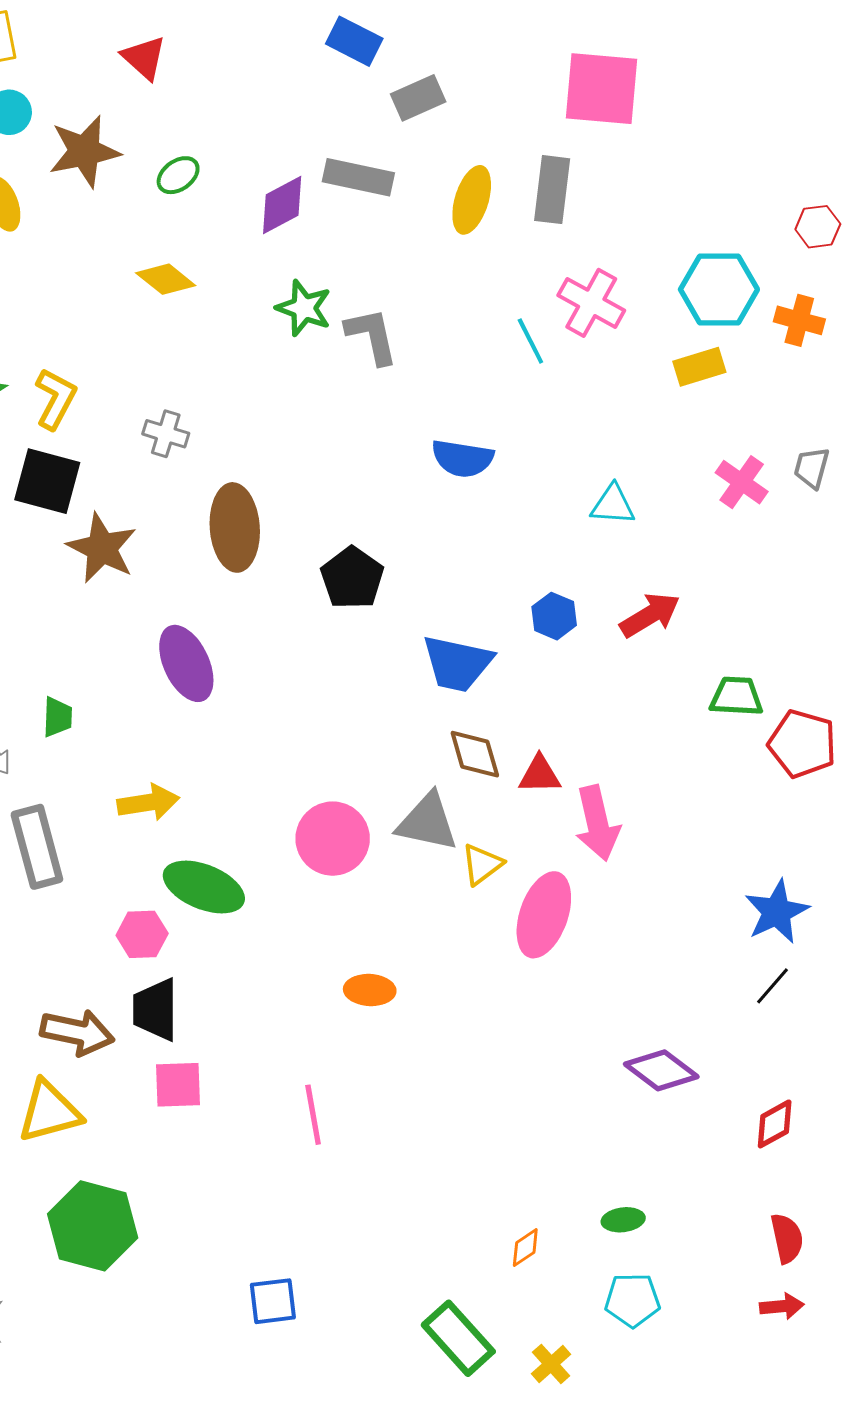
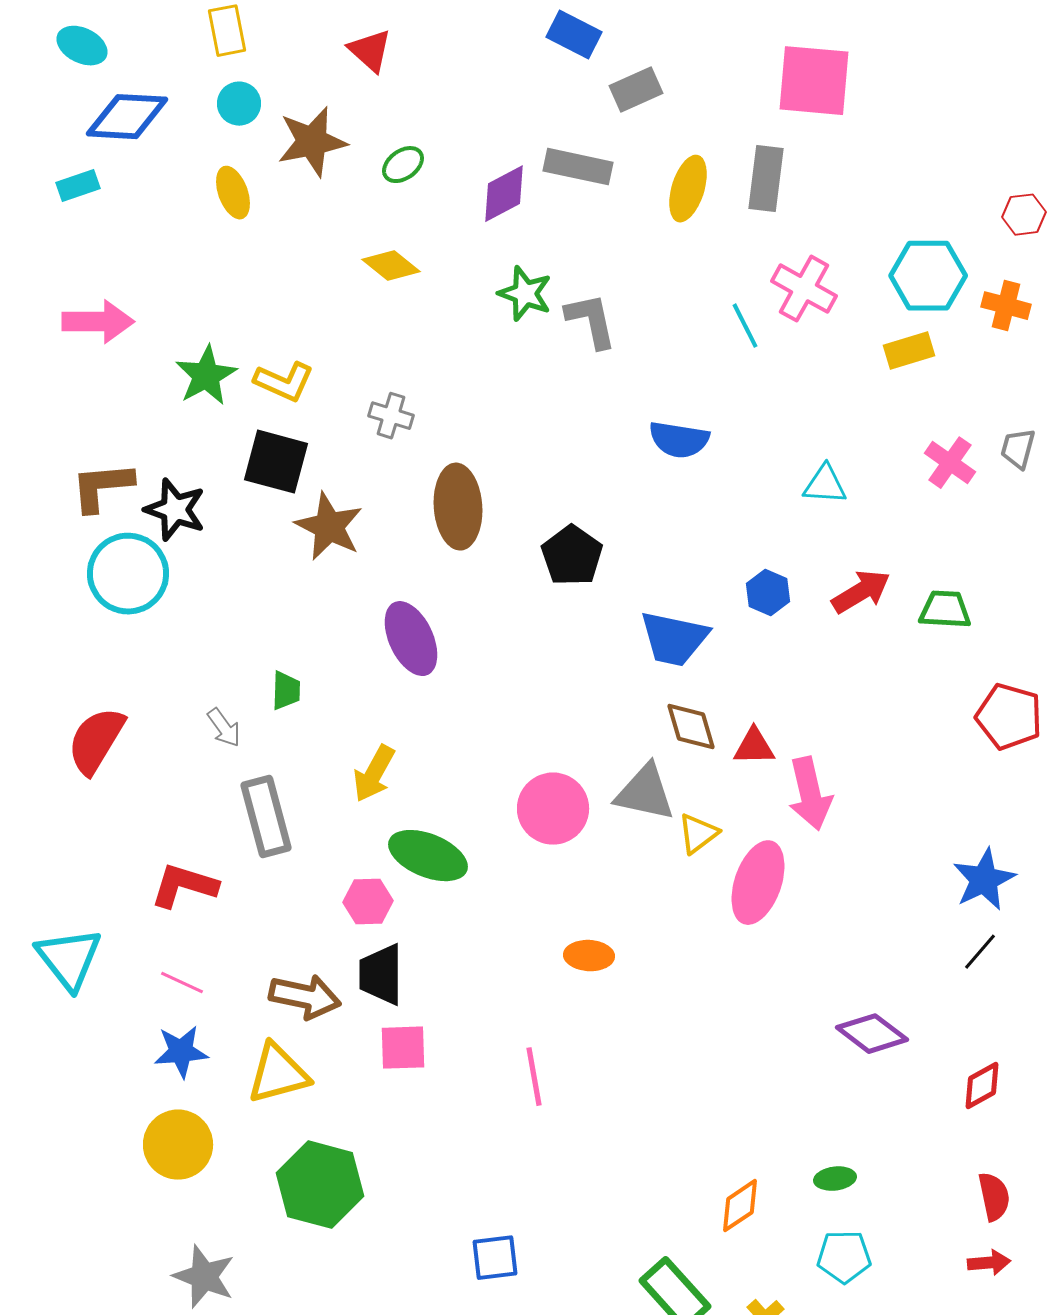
yellow L-shape: (56, 399) -> (284, 382), turned 86
green trapezoid: (736, 696) -> (945, 610), moved
yellow arrow: (148, 803) -> (374, 774), turned 128
orange diamond: (525, 1248) -> (740, 1206), size x1.4

